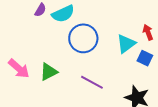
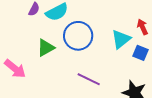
green triangle: (49, 72) -> (46, 48), moved

